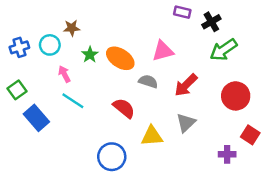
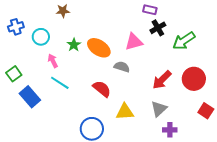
black cross: (211, 22) -> (158, 28), moved
brown star: (72, 28) -> (63, 11), moved
blue cross: (19, 47) -> (16, 27), moved
red arrow: (186, 85) -> (162, 80), moved
gray triangle: (186, 123) -> (159, 109), moved
purple cross: (227, 154) -> (170, 130), moved

